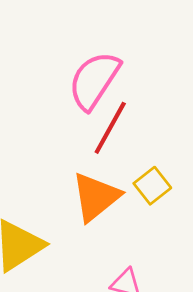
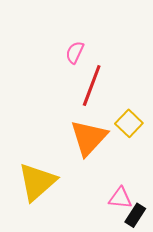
pink semicircle: (94, 80) -> (75, 52), size x0.5

